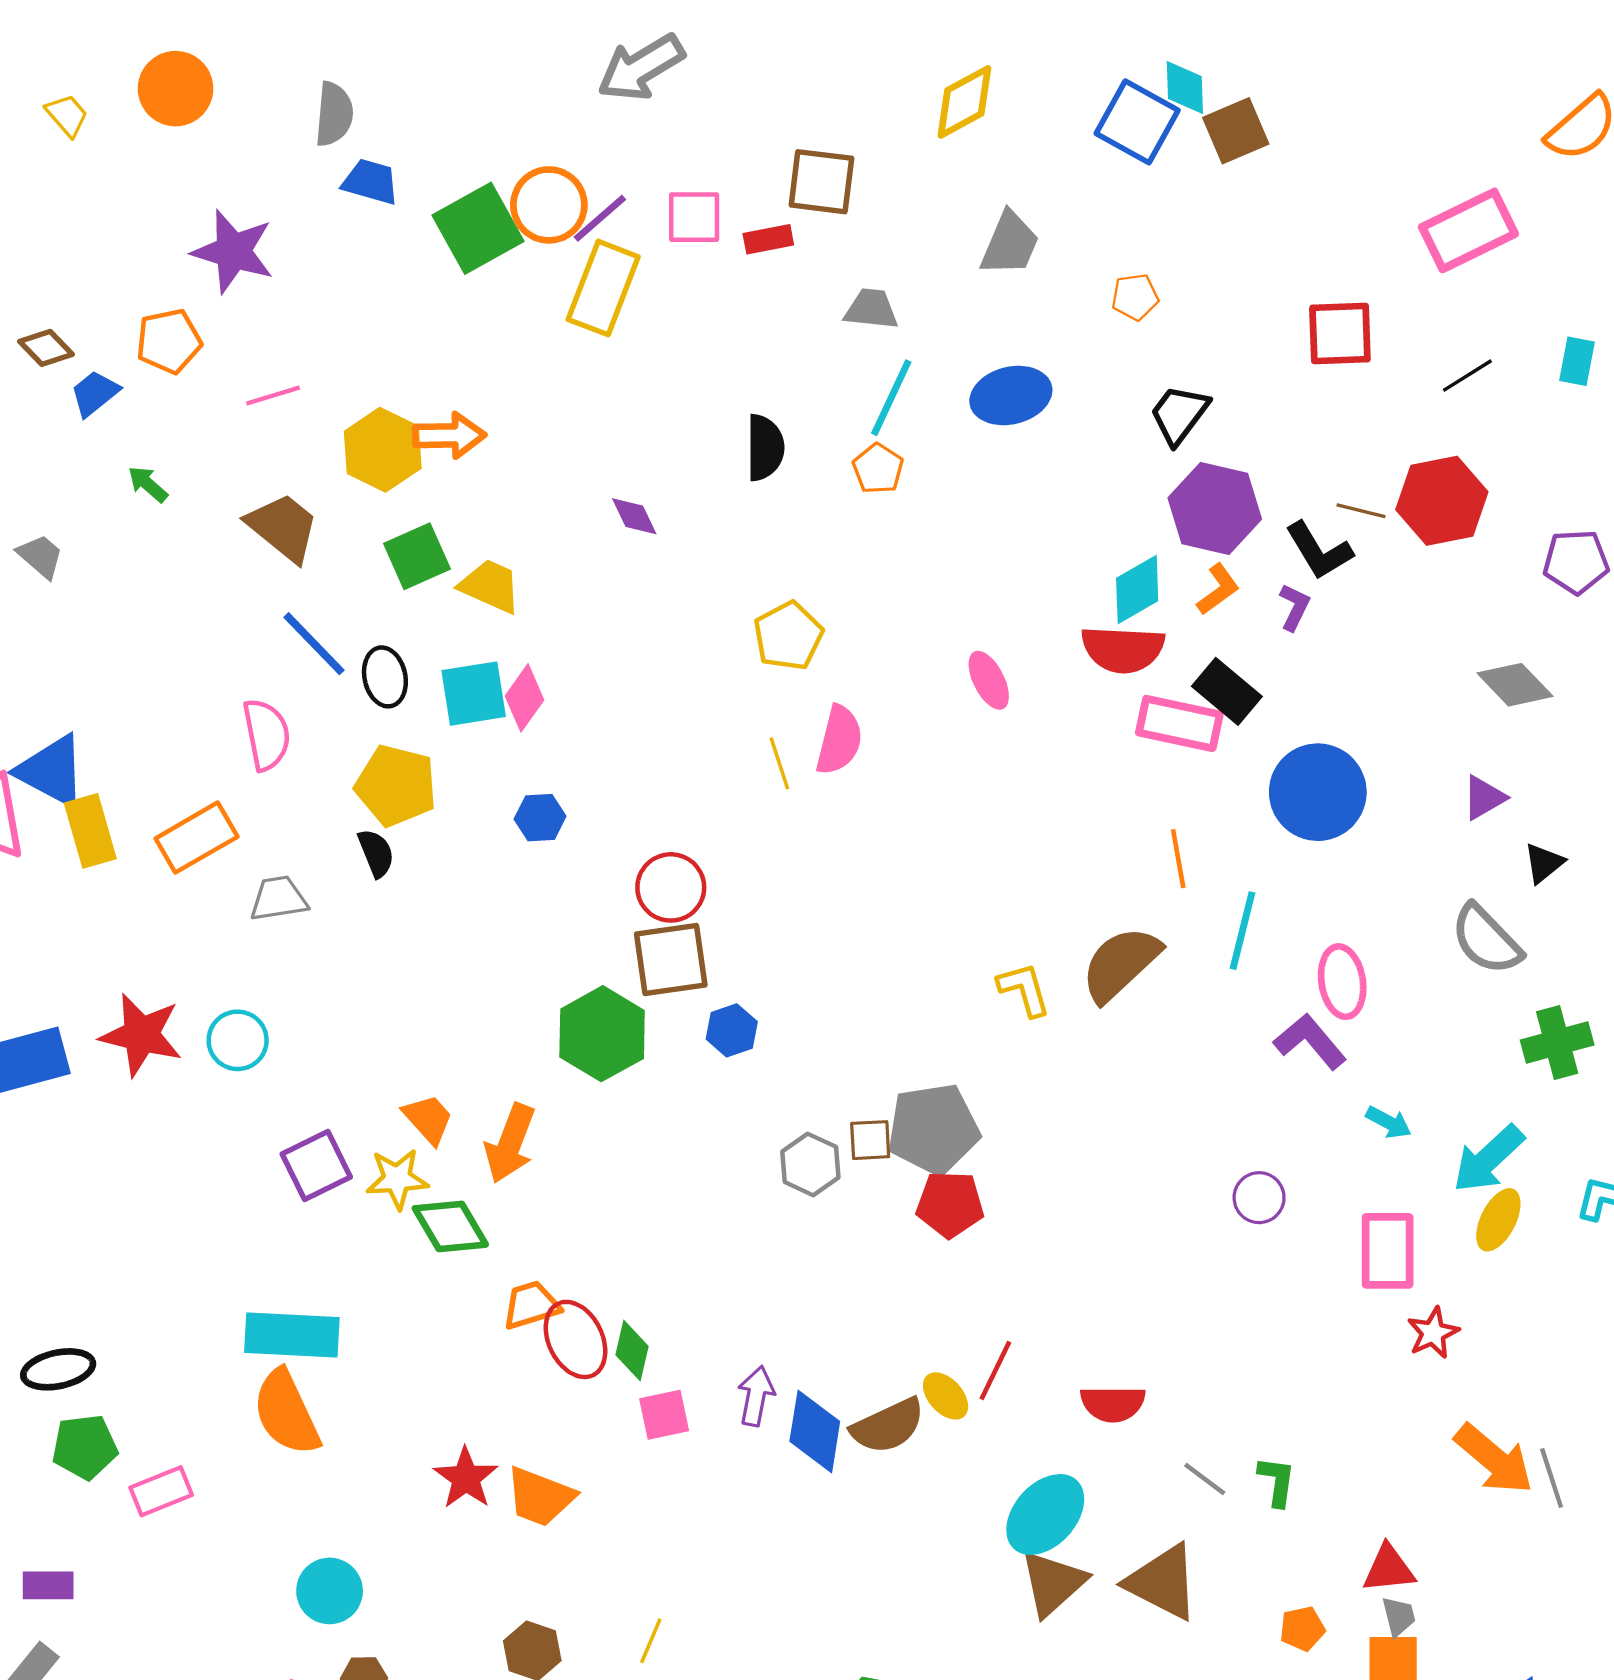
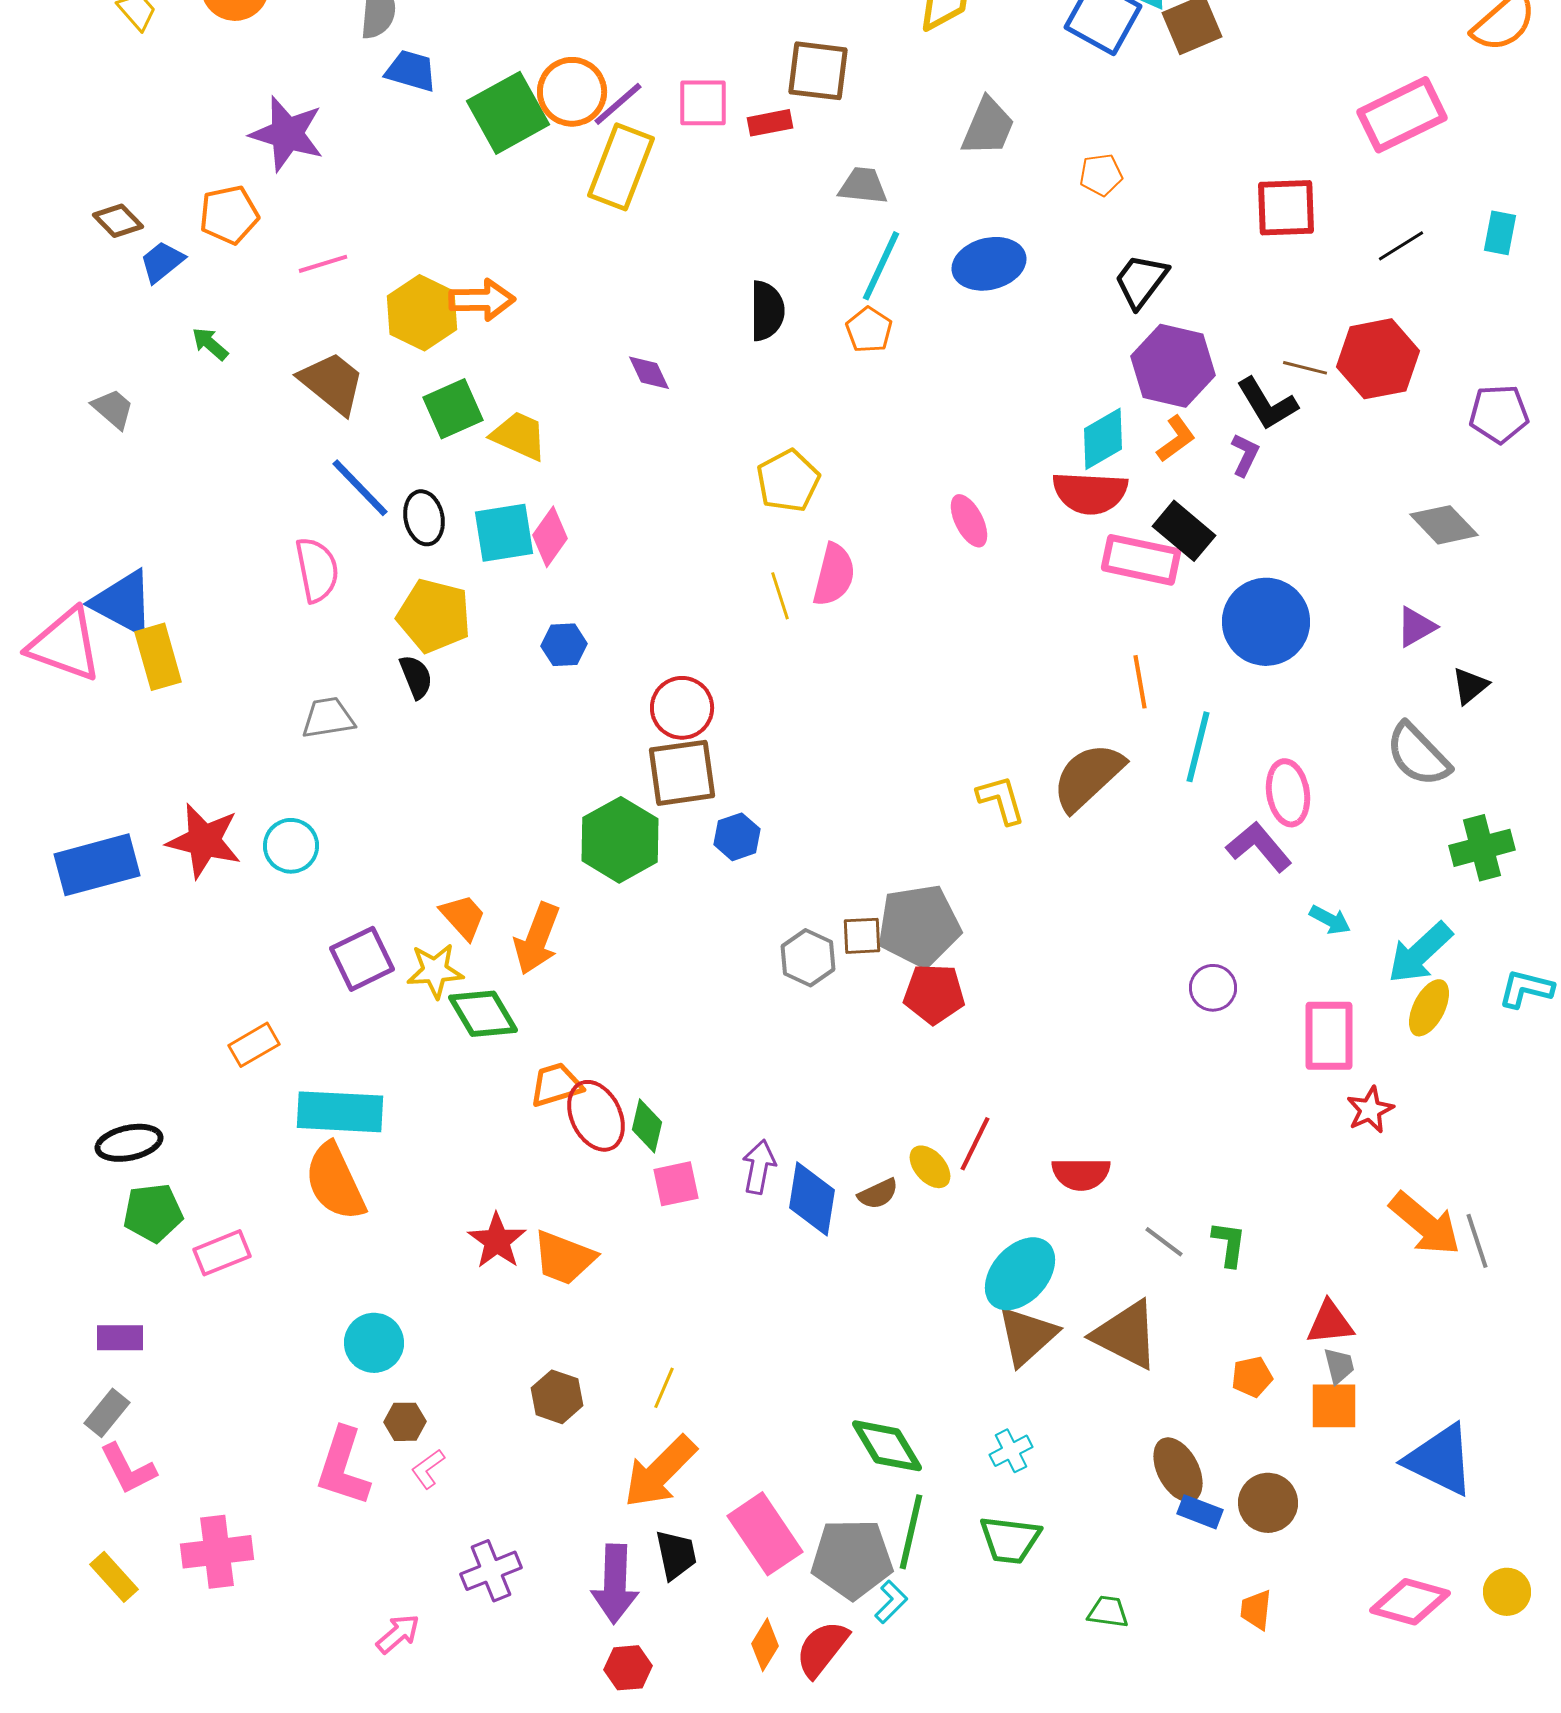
orange rectangle: (197, 838) -> (254, 1045), moved, size x0.7
brown semicircle: (888, 1426) -> (878, 1194), size x0.6

